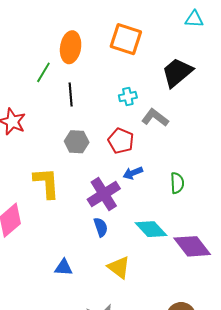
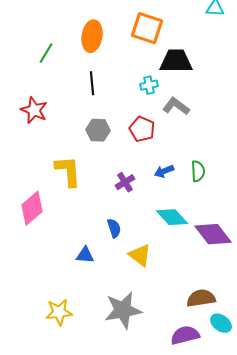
green line: (43, 72) -> (46, 53), moved
black trapezoid: (177, 72) -> (176, 61), moved, turned 40
blue arrow: (133, 173) -> (164, 171), moved
purple cross: (104, 194) -> (125, 182), size x0.6
blue semicircle: (101, 227) -> (114, 228), moved

